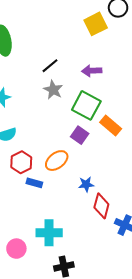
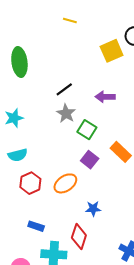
green square: (86, 105) -> (87, 130), moved, size x0.7
blue rectangle: (34, 183) -> (36, 226), moved
red diamond: (101, 206) -> (79, 237), moved

